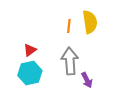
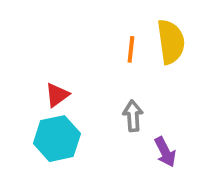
gray arrow: (70, 61) -> (133, 116), size x0.6

